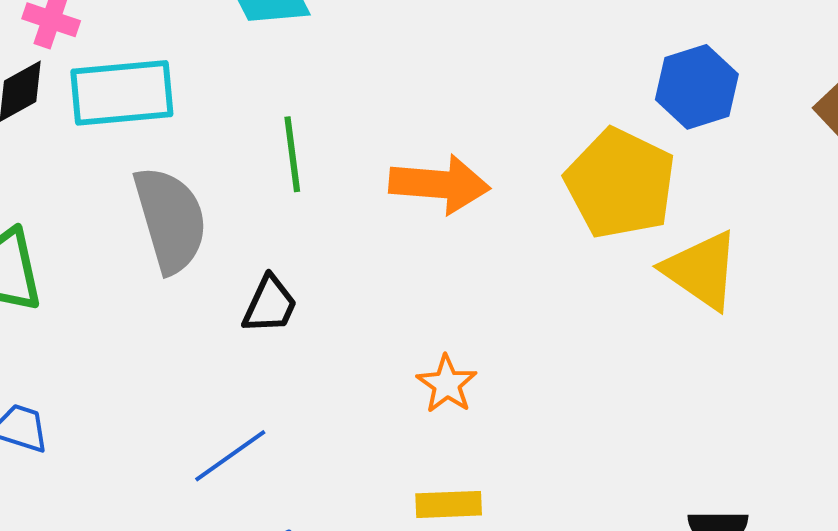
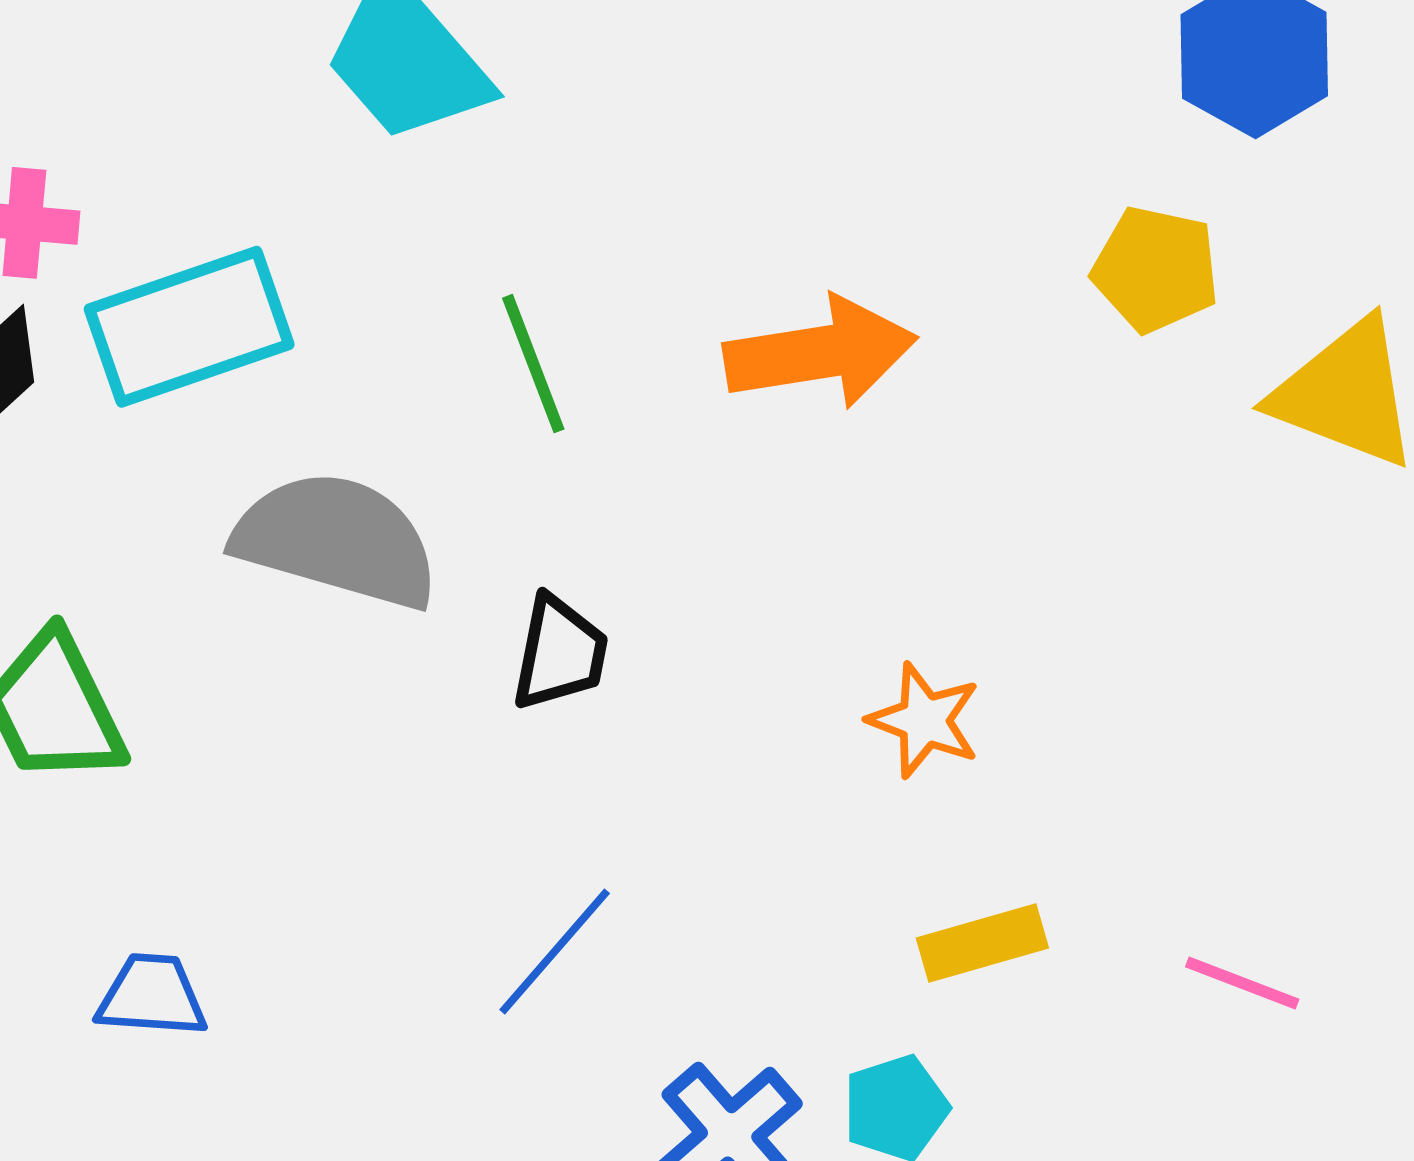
yellow pentagon: (620, 183) -> (1156, 269), size x0.6
gray semicircle: (170, 220) -> (336, 540), turned -44

